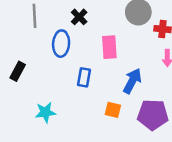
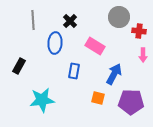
pink rectangle: (109, 47) -> (95, 46), turned -54
cyan star: (45, 112) -> (42, 100), size x1.4

